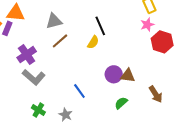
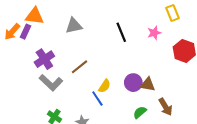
pink star: (147, 25) -> (154, 33), moved
brown line: (60, 41) -> (80, 67), moved
yellow semicircle: (93, 42) -> (104, 86), moved
brown arrow: (156, 94) -> (166, 107), moved

